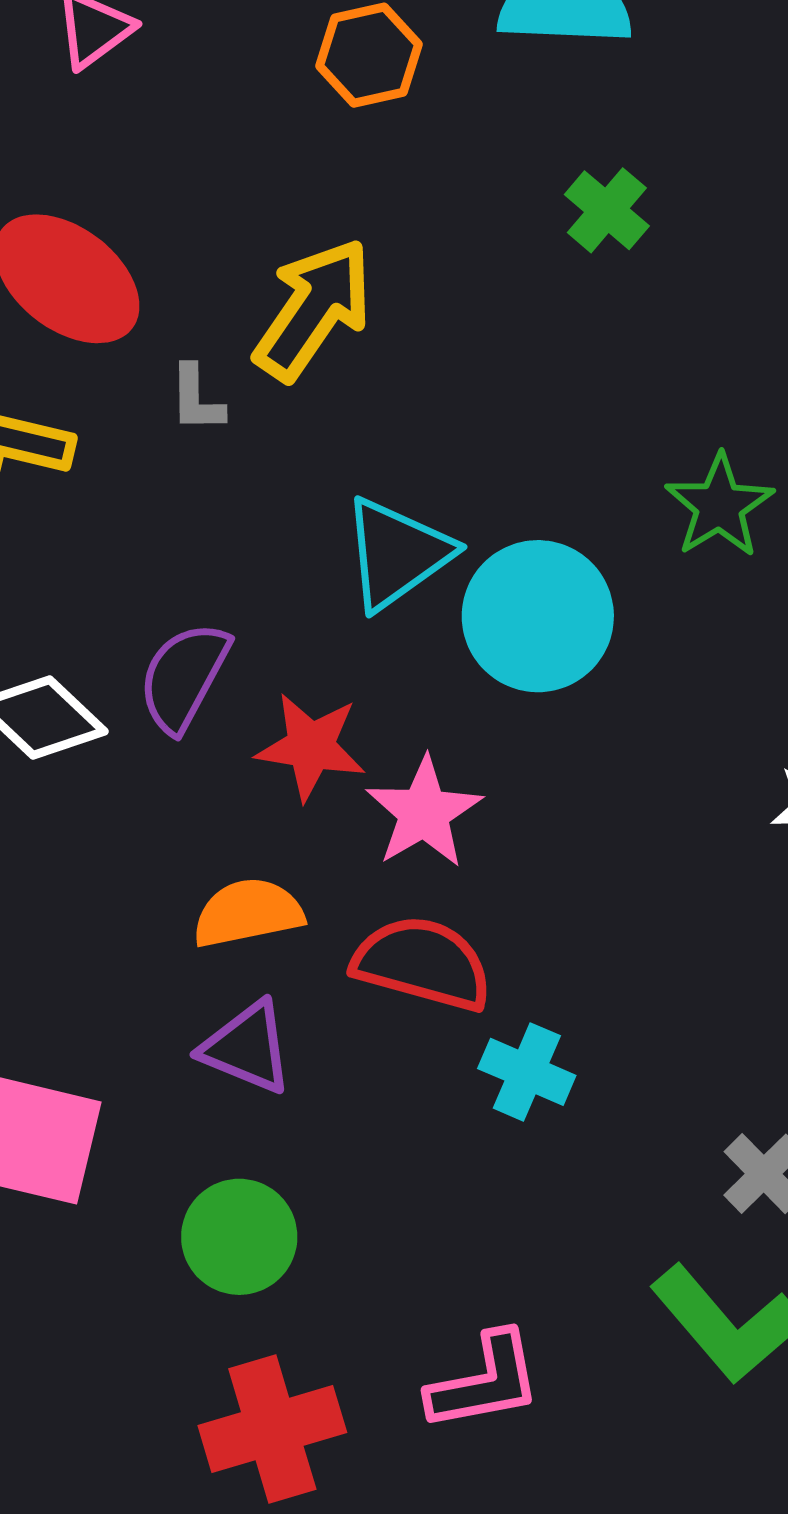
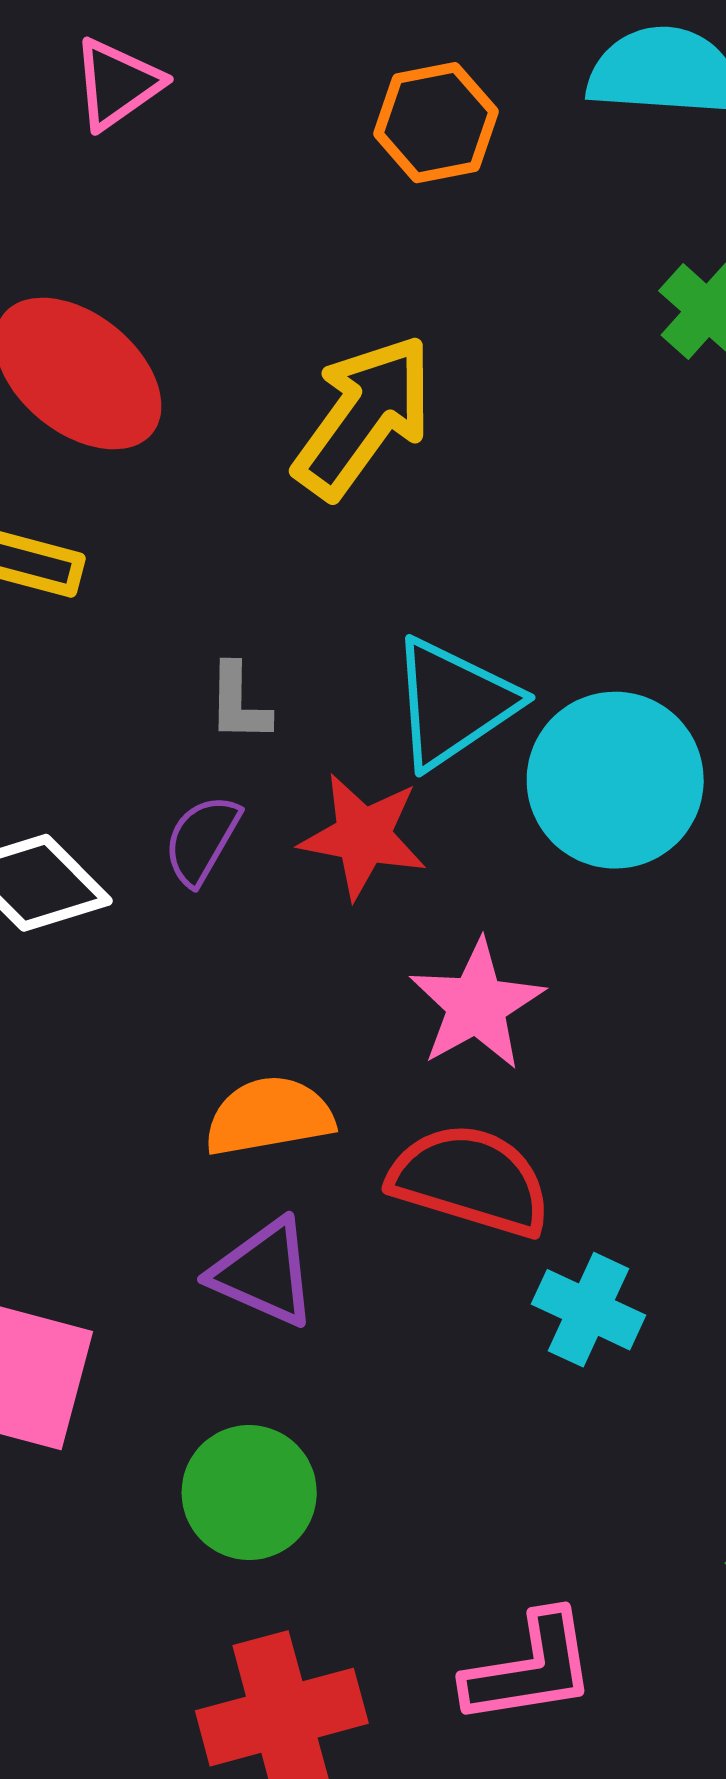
gray L-shape: (196, 399) -> (239, 703), moved
purple semicircle: (184, 677) -> (202, 840), size x0.7
red star: (311, 747) -> (363, 836), moved

